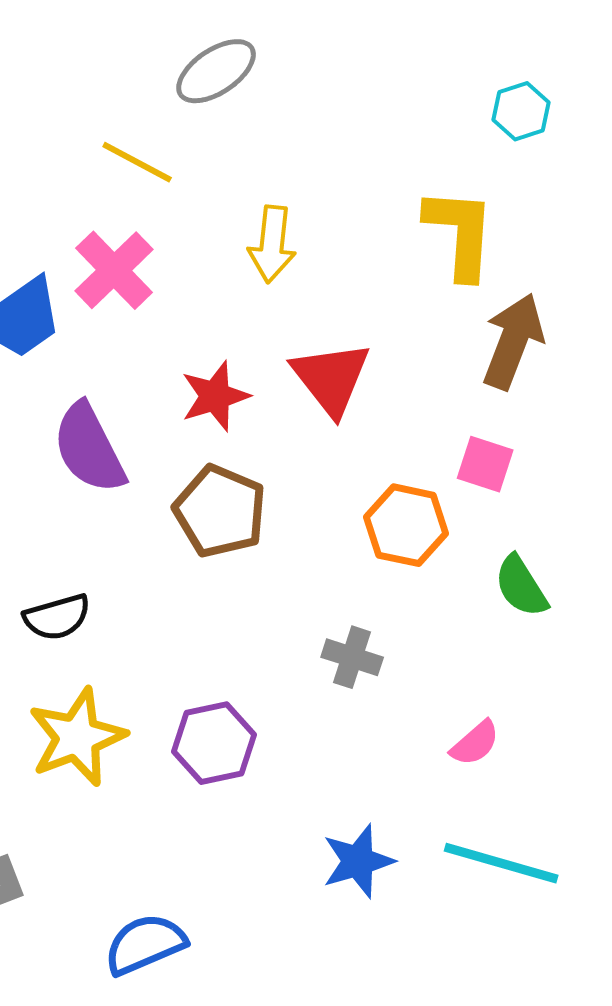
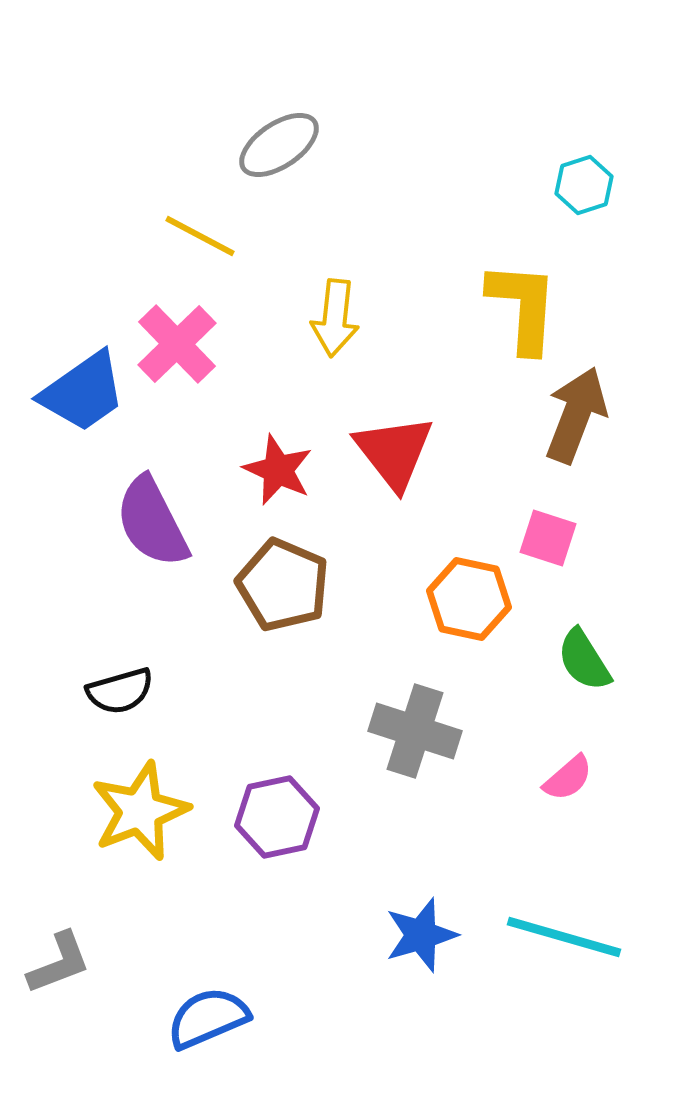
red star: (215, 396) -> (278, 470), turned -30
gray cross: (352, 657) -> (415, 731), size x1.5
pink semicircle: (475, 743) -> (568, 778), moved

